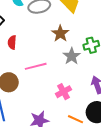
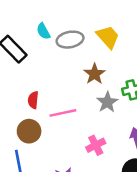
red semicircle: (12, 42) -> (33, 100), moved

